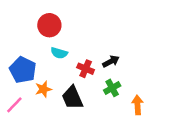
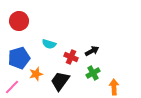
red circle: (49, 25) -> (19, 21), moved
blue pentagon: (23, 70) -> (19, 58), turned 30
black trapezoid: (72, 98) -> (60, 81), turned 60

